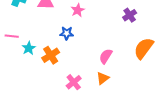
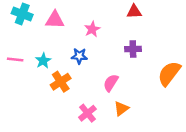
purple cross: (130, 15) -> (133, 49), moved, turned 32
cyan star: (29, 48) -> (43, 61), moved
pink semicircle: (106, 56) -> (111, 83), moved

